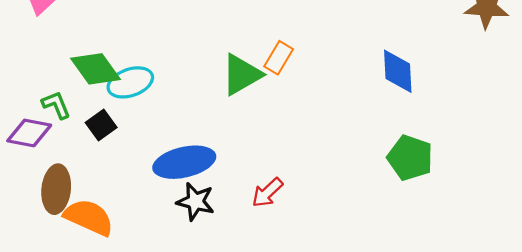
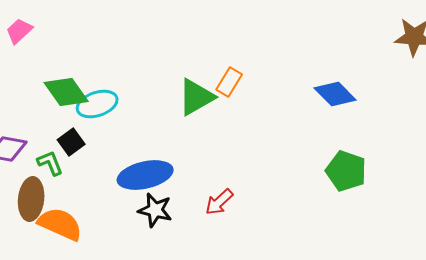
blue diamond: (398, 71) -> (335, 94), turned -42
green L-shape: (56, 105) -> (50, 163), moved

